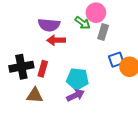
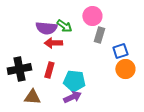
green arrow: (83, 23) -> (64, 26), moved
blue square: (116, 60) -> (120, 51), moved
red rectangle: (43, 69) -> (49, 70), moved

